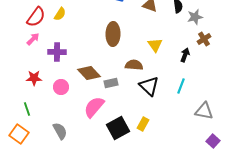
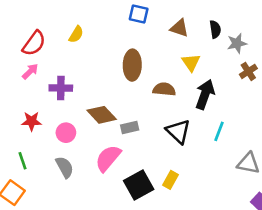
yellow semicircle: (60, 14) -> (76, 34), moved
yellow triangle: (155, 45) -> (191, 63), moved
black arrow: (185, 55) -> (205, 94), moved, size x1.6
brown semicircle: (134, 65) -> (164, 89), moved
gray semicircle: (60, 131) -> (65, 167), moved

